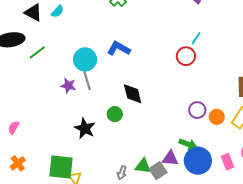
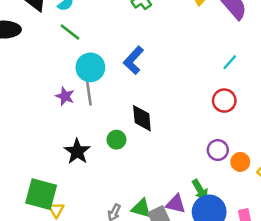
blue L-shape: (119, 49) -> (133, 60), turned -85
green line: (37, 52) -> (70, 32), moved, turned 66
red circle: (186, 56) -> (224, 101), moved
green arrow: (188, 144) -> (200, 190), turned 30

